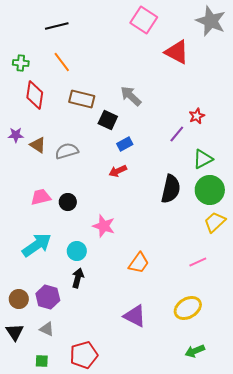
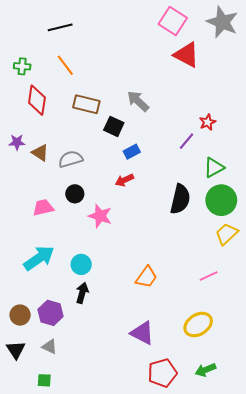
pink square: (144, 20) -> (173, 21), moved
black circle: (68, 202) -> (75, 194), moved
pink star: (104, 226) -> (100, 216), moved
red pentagon: (84, 355) -> (162, 373), moved

